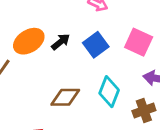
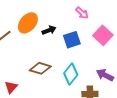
orange ellipse: (29, 41) -> (28, 23), turned -35
pink square: (139, 42) -> (103, 35), moved

